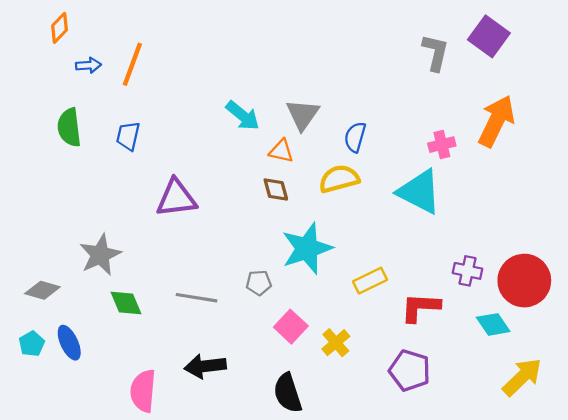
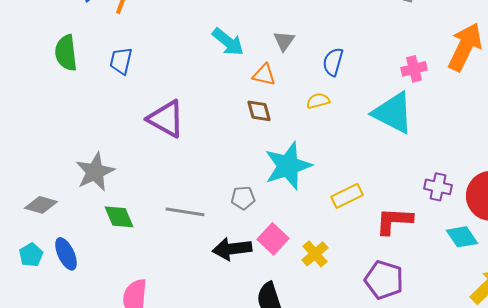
gray triangle: (303, 115) -> (284, 41), size x0.7
yellow semicircle: (339, 179) -> (318, 101), size x0.6
purple triangle: (176, 198) -> (166, 119), turned 36
black arrow: (205, 366) -> (232, 249), moved

